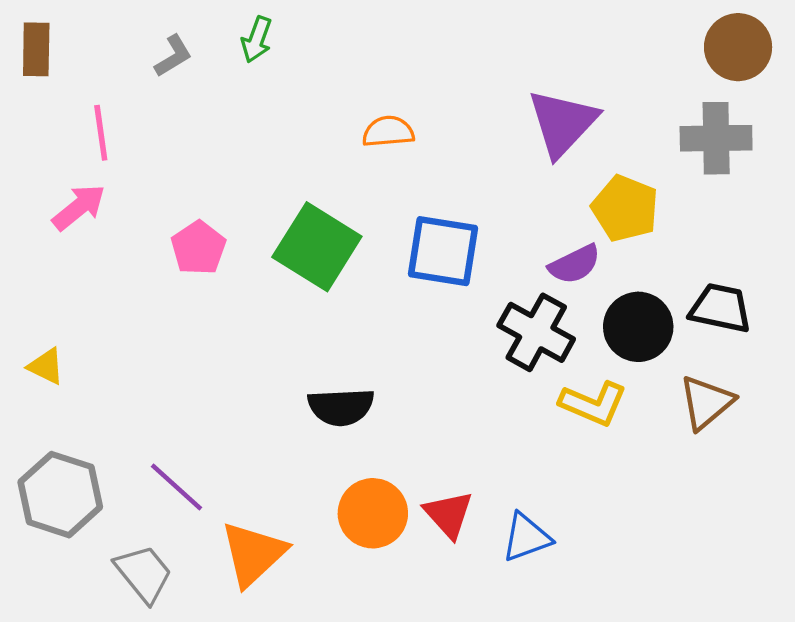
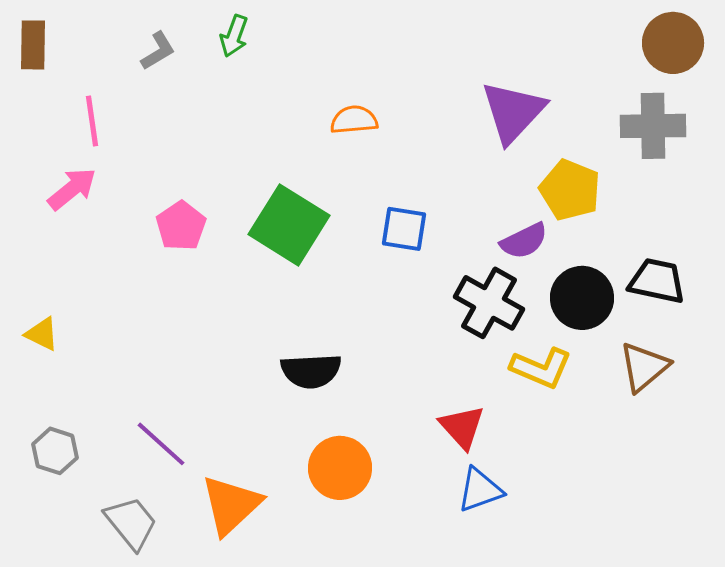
blue square: (443, 251) -> (404, 229), size x0.7
gray hexagon: (60, 495) -> (55, 451), size x0.6
red triangle: (448, 514) -> (462, 427), moved

